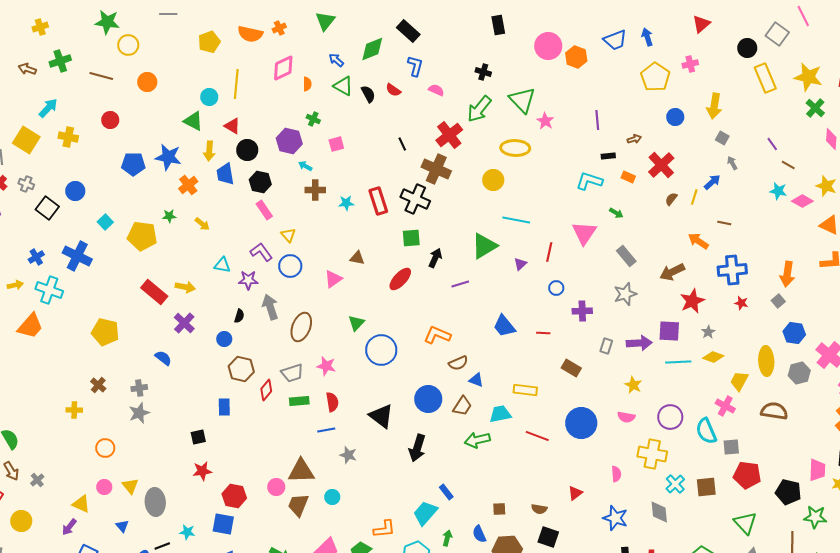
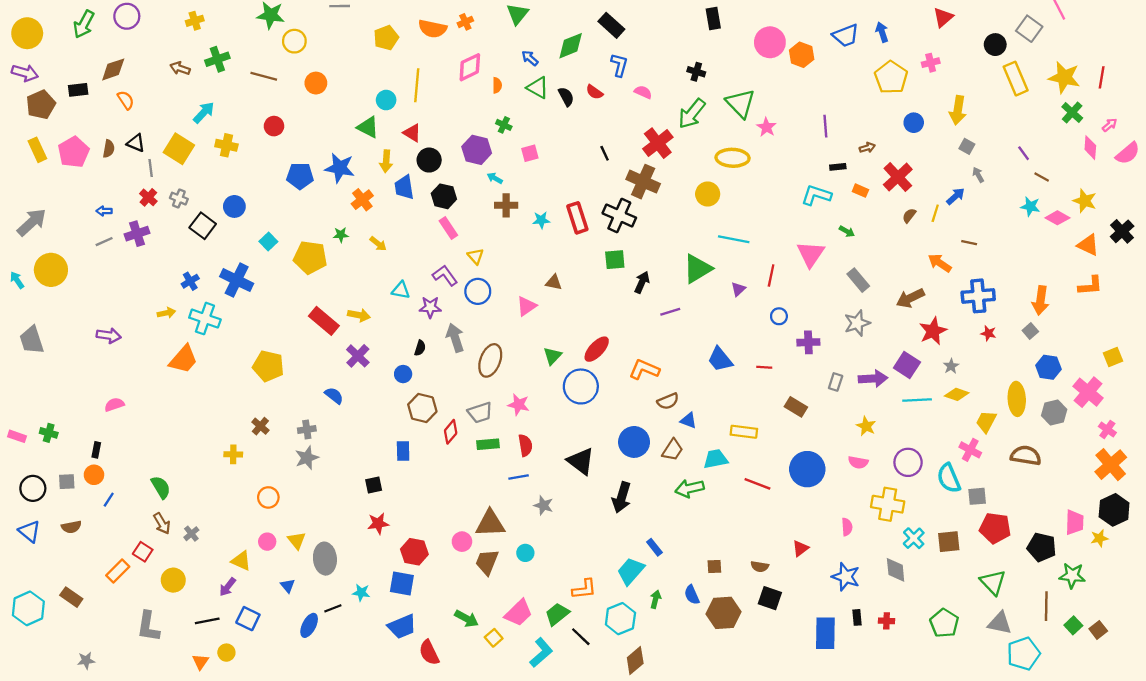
red ellipse: (400, 279) -> (597, 349), moved
purple square: (669, 331) -> (907, 365), turned 30

